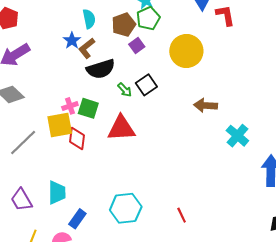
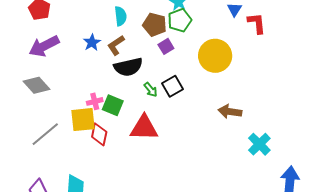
brown pentagon: (124, 25) -> (155, 25), turned 30
blue star: (72, 41) -> (92, 42), moved

